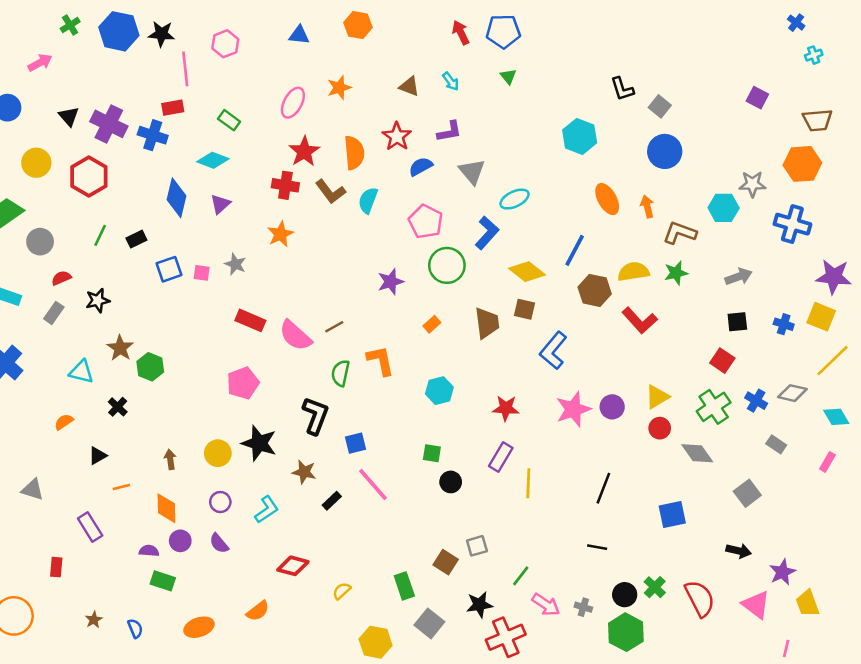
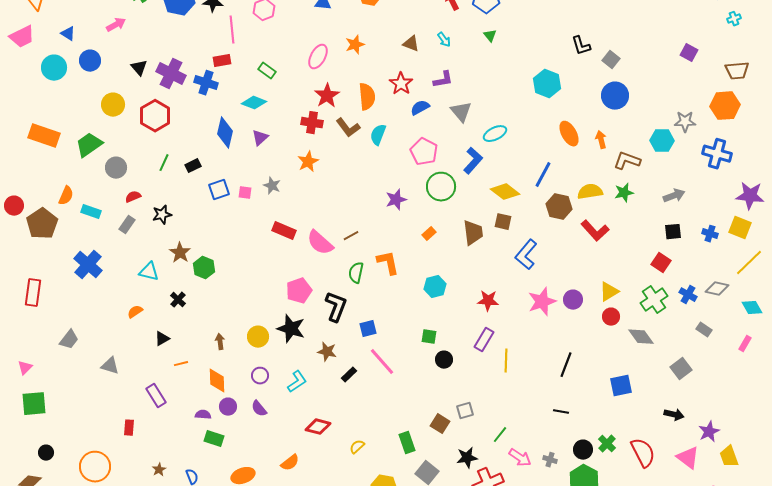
pink pentagon: (243, 383) -> (299, 291), moved

